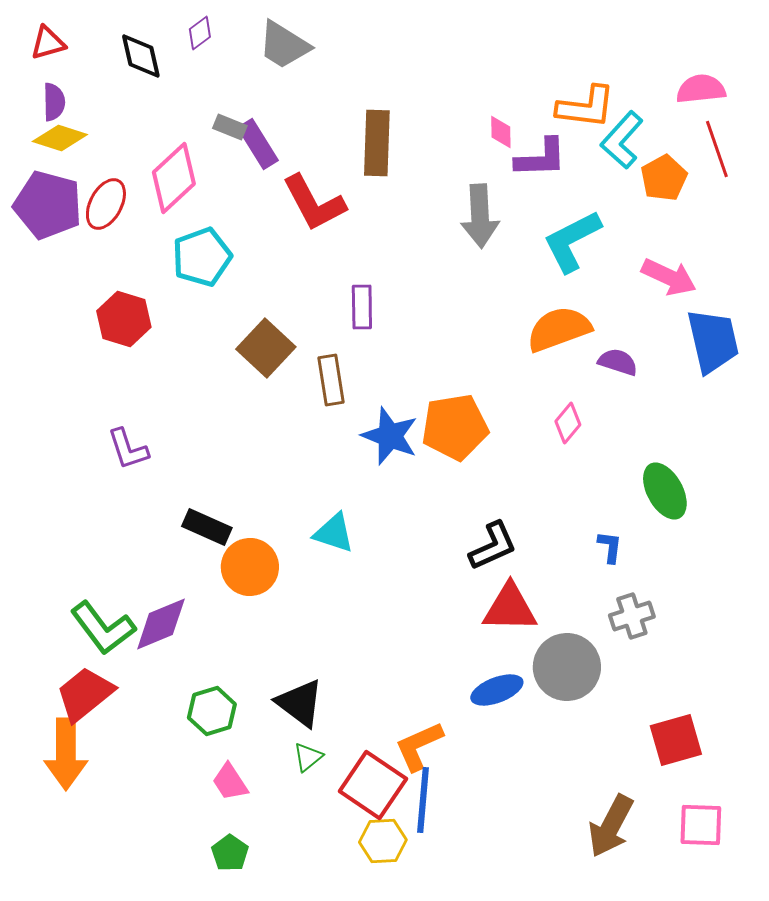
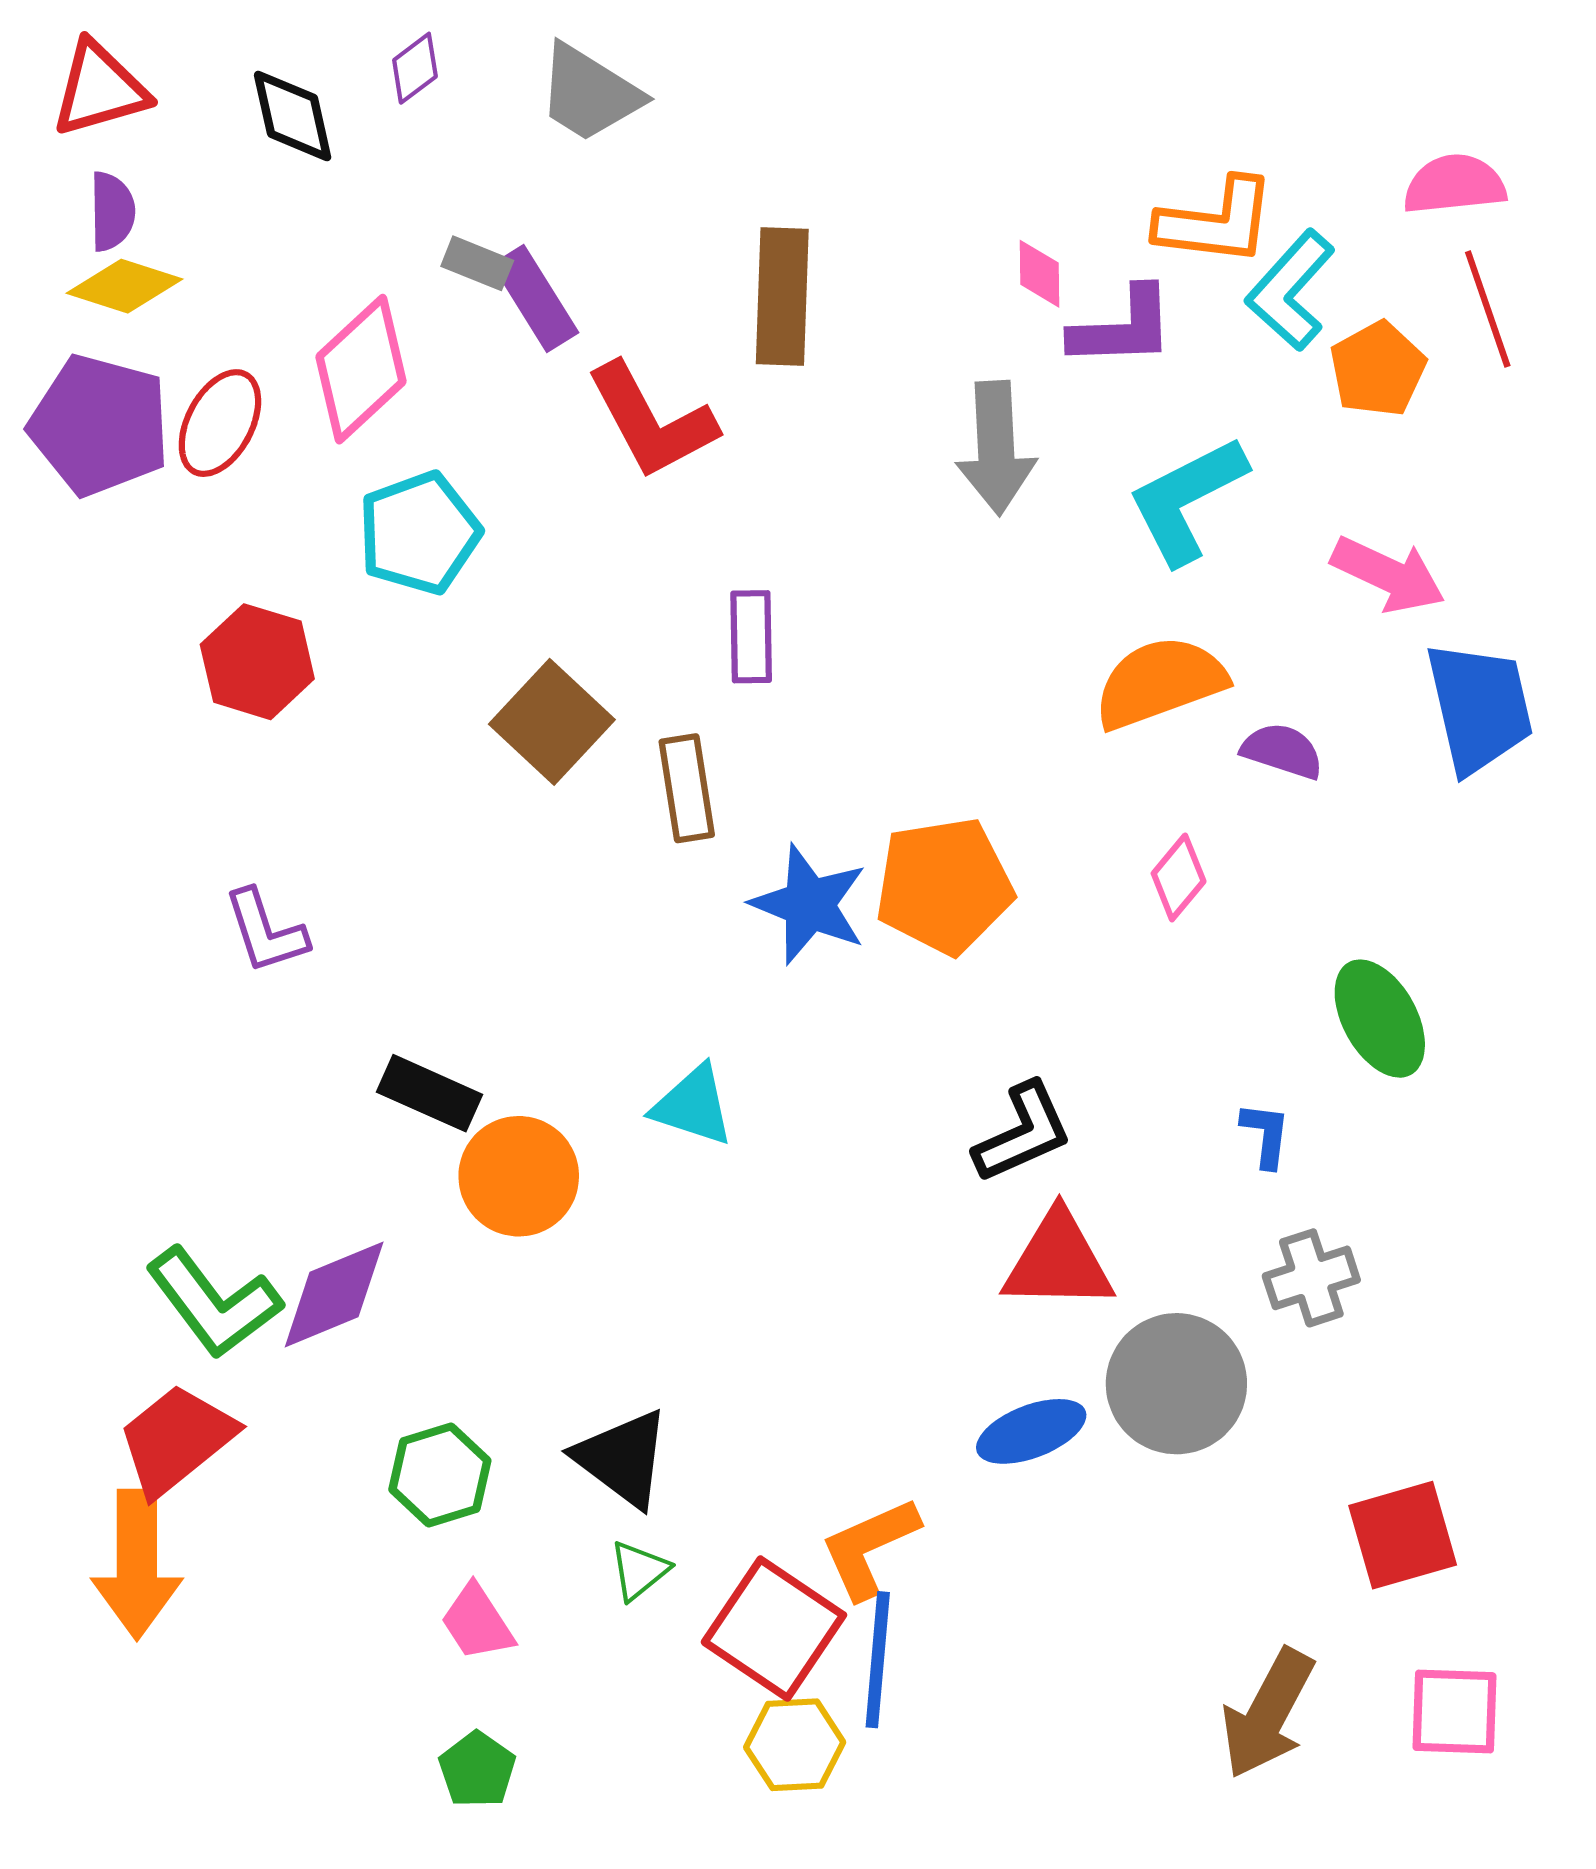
red triangle: (48, 43) -> (100, 89), size x1.4

